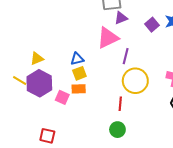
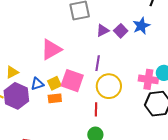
purple triangle: (121, 18) -> (103, 30), moved
pink triangle: (108, 38) -> (51, 49), moved
blue triangle: (77, 59) -> (37, 84), moved
pink square: (62, 97) -> (72, 81), moved, size x1.6

